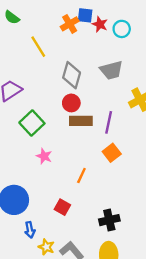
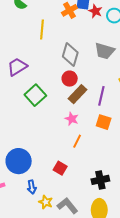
yellow line: (38, 47) -> (42, 29), turned 36
gray trapezoid: (111, 70) -> (105, 51), turned 30
brown rectangle: (81, 121) -> (77, 94), turned -48
orange square: (112, 153) -> (104, 122), turned -35
pink star: (44, 156) -> (72, 119), moved

